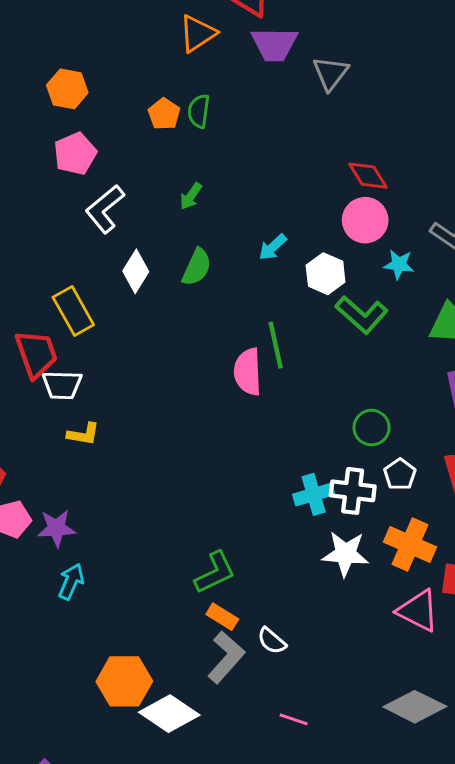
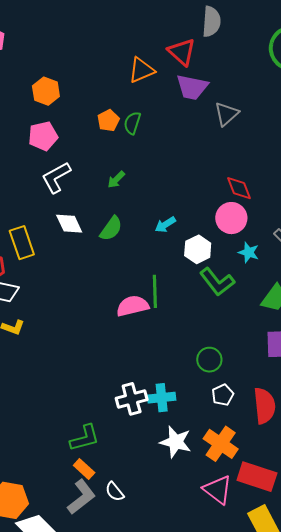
white diamond: (136, 271) -> (69, 224), turned -68
pink semicircle: (248, 372) -> (132, 306), turned 68
white cross: (353, 491) -> (132, 399), moved, turned -32

